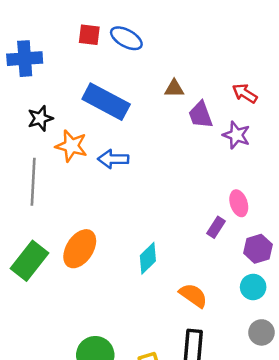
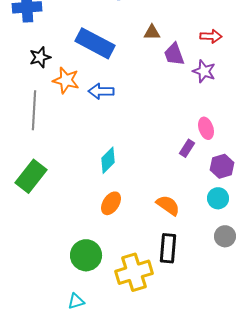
red arrow: (245, 93) -> (211, 36), turned 150
orange ellipse: (80, 249) -> (111, 203), moved, size x0.7
cyan diamond: (148, 258) -> (108, 160), moved

